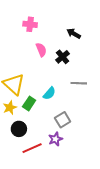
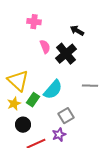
black cross: (63, 57) -> (66, 54), size x1.5
gray line: (79, 83) -> (90, 86), moved
cyan semicircle: (49, 93) -> (53, 90), size x1.5

